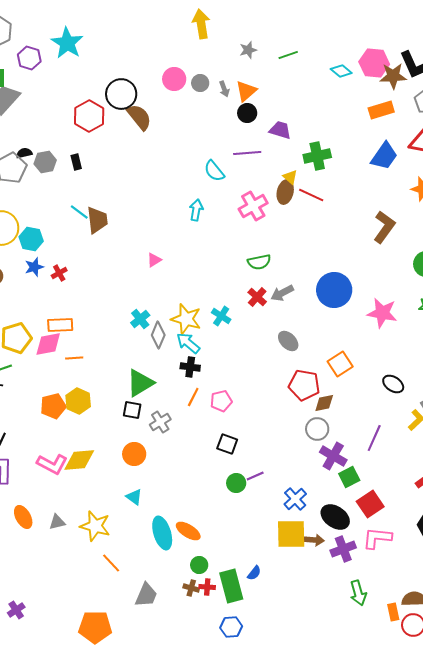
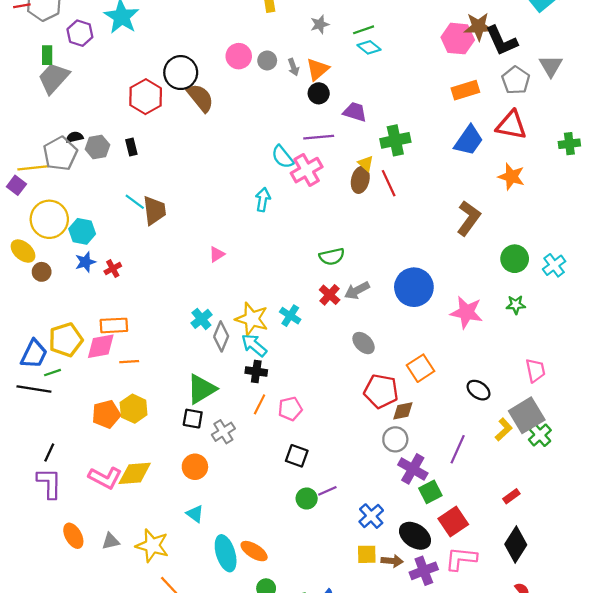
cyan diamond: (341, 71) -> (369, 47), moved
brown star: (393, 76) -> (479, 27), moved
red line: (311, 195) -> (389, 183), turned 40
pink cross: (253, 206) -> (307, 170), moved
yellow square: (291, 534) -> (367, 554), size x0.6

